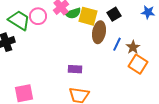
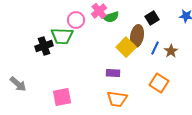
yellow square: (88, 16) -> (126, 47), moved, turned 30
green trapezoid: (19, 20) -> (62, 36), moved, turned 150
orange square: (138, 64) -> (159, 83), moved

